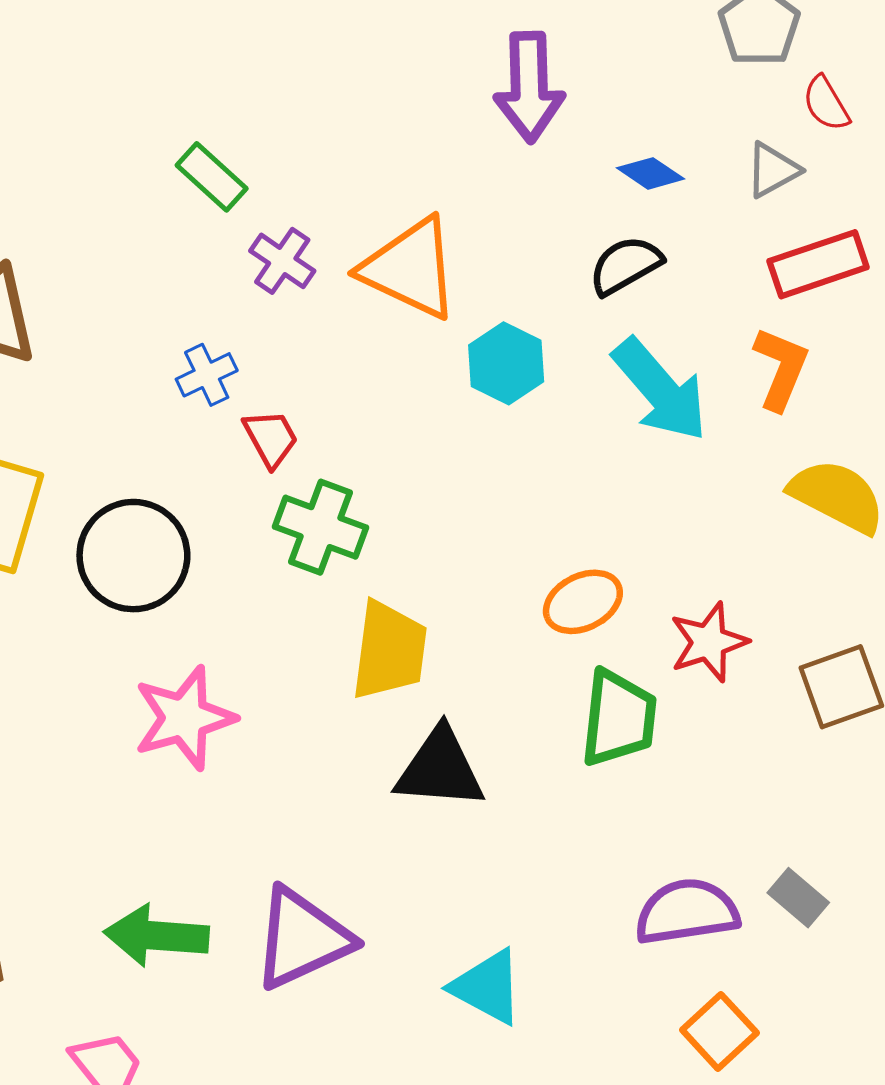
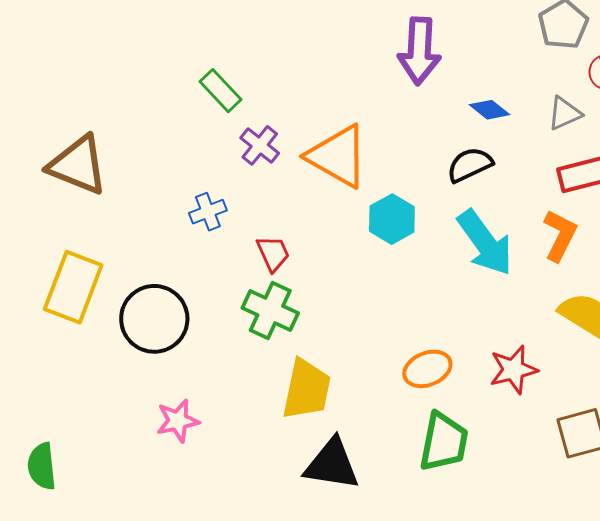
red trapezoid: (271, 438) -> (273, 253), moved
red star: (709, 642) -> (513, 370), moved
pink star: (184, 718) -> (178, 421), size x0.7

